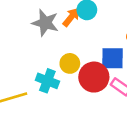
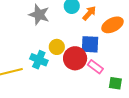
orange arrow: (71, 17) -> (89, 13), moved

